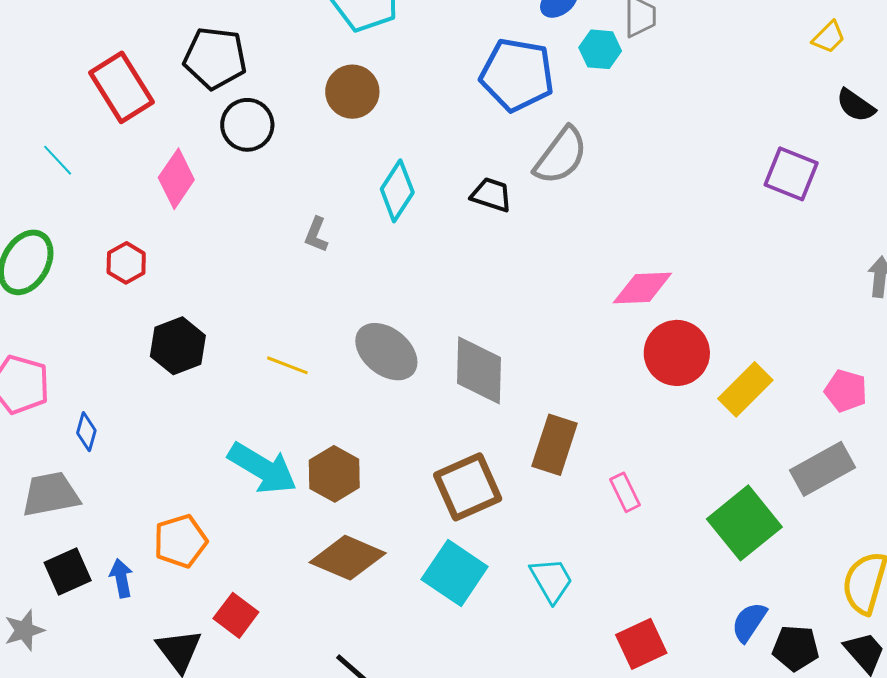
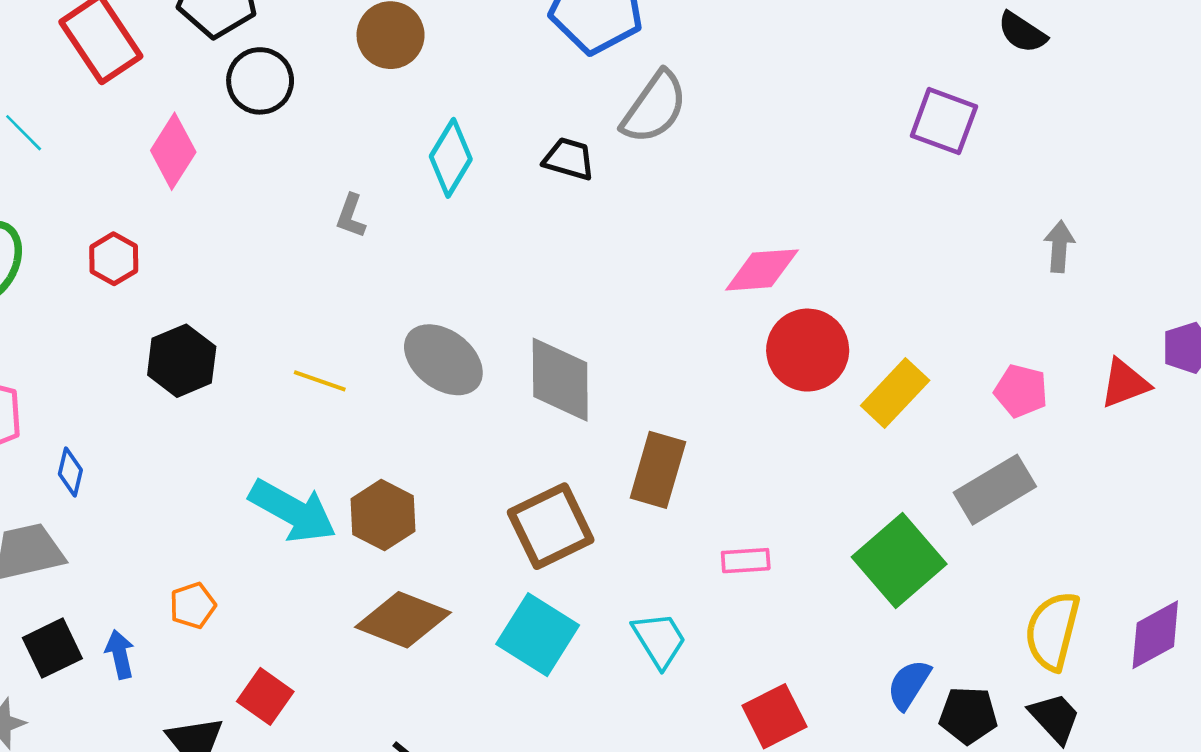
pink rectangle: (625, 492) -> (746, 561), moved, turned -66
orange pentagon: (180, 541) -> (193, 606), size x0.7

